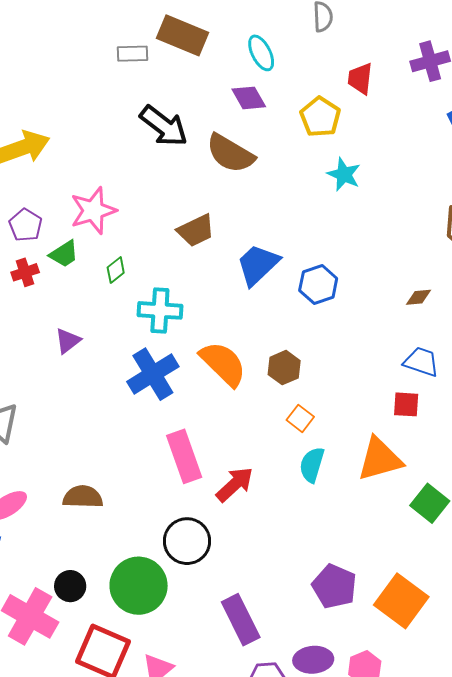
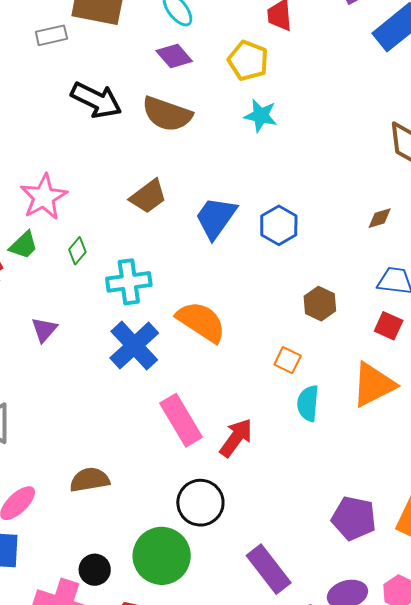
cyan star: (344, 174) -> (261, 116), moved
brown hexagon: (284, 368) -> (320, 304), moved
red square: (406, 404) -> (389, 326), turned 32

